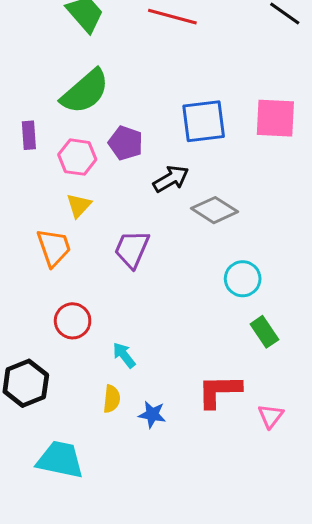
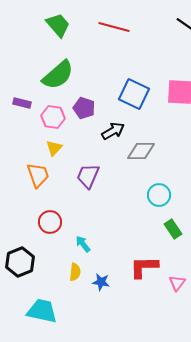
blue square: (204, 121) -> (134, 94), turned 32
purple rectangle: (29, 135) -> (22, 103), turned -72
gray diamond: (215, 210) -> (141, 151), turned -32

